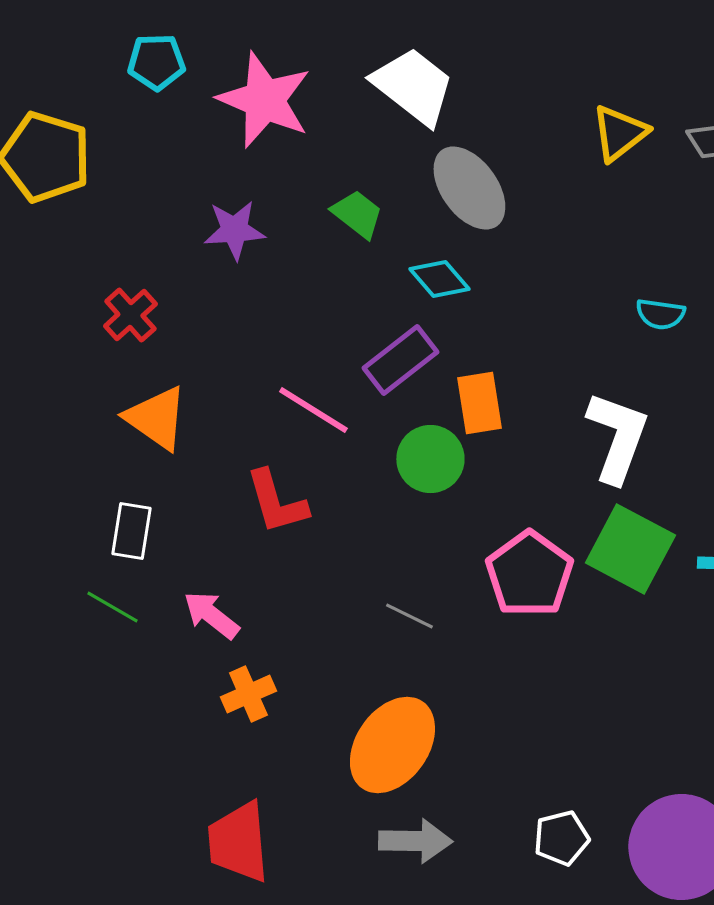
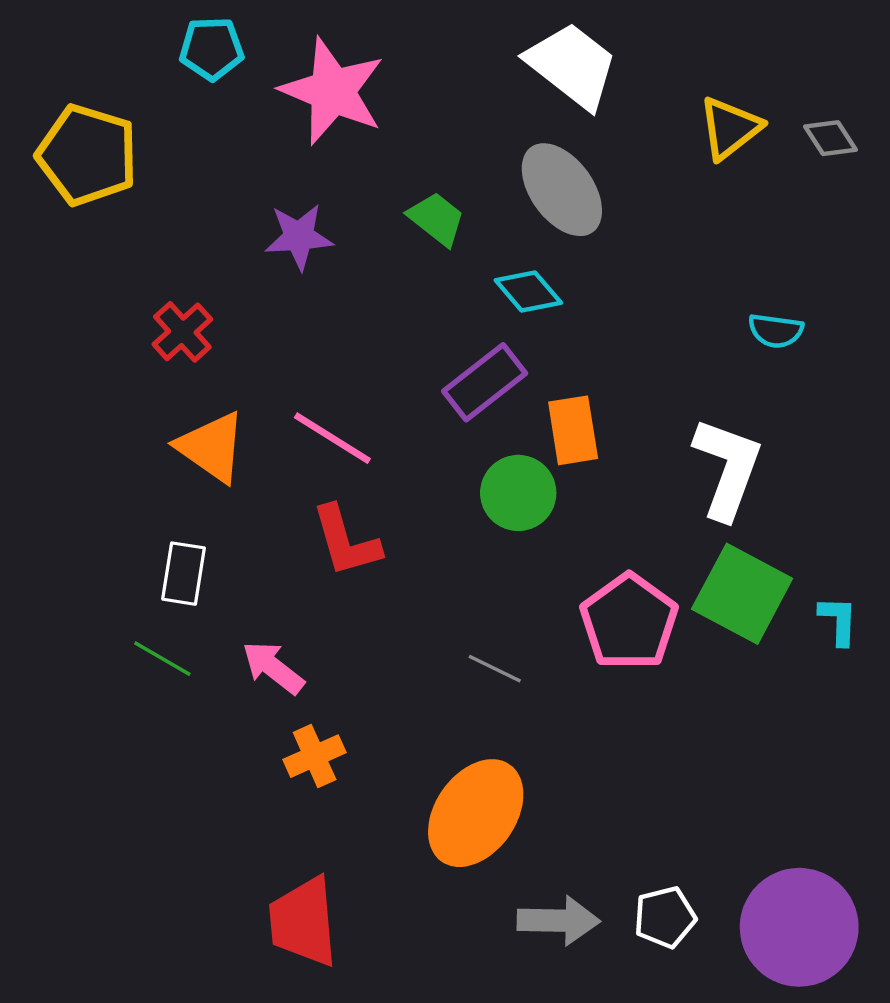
white trapezoid: (413, 86) -> (572, 65), moved
pink line: (313, 410) -> (332, 438), moved
gray arrow: (415, 841) -> (559, 921), moved

